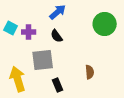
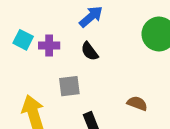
gray square: (43, 60) -> (69, 86), size x0.7
brown semicircle: (90, 72) -> (137, 103), turned -64

